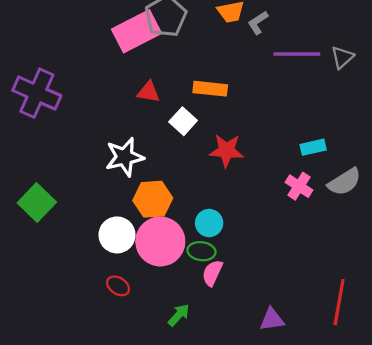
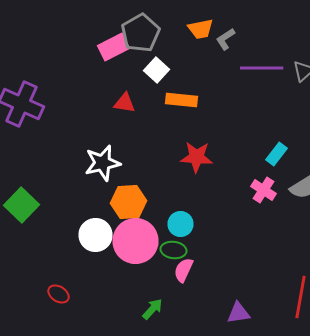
pink rectangle: (136, 31) -> (114, 47), size x0.7
white square: (183, 121) -> (156, 70), moved
cyan rectangle: (313, 147) -> (276, 154), turned -40
red ellipse: (118, 286) -> (58, 294), moved

